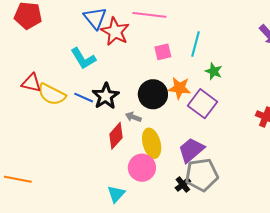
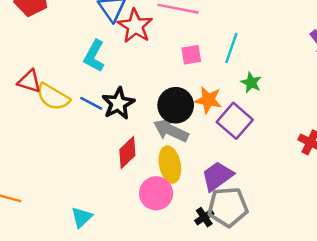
cyan L-shape: (83, 58) -> (94, 56), turned 56
gray arrow: (133, 117) -> (171, 130), moved, size x1.8
cyan triangle: (116, 194) -> (82, 217), moved

